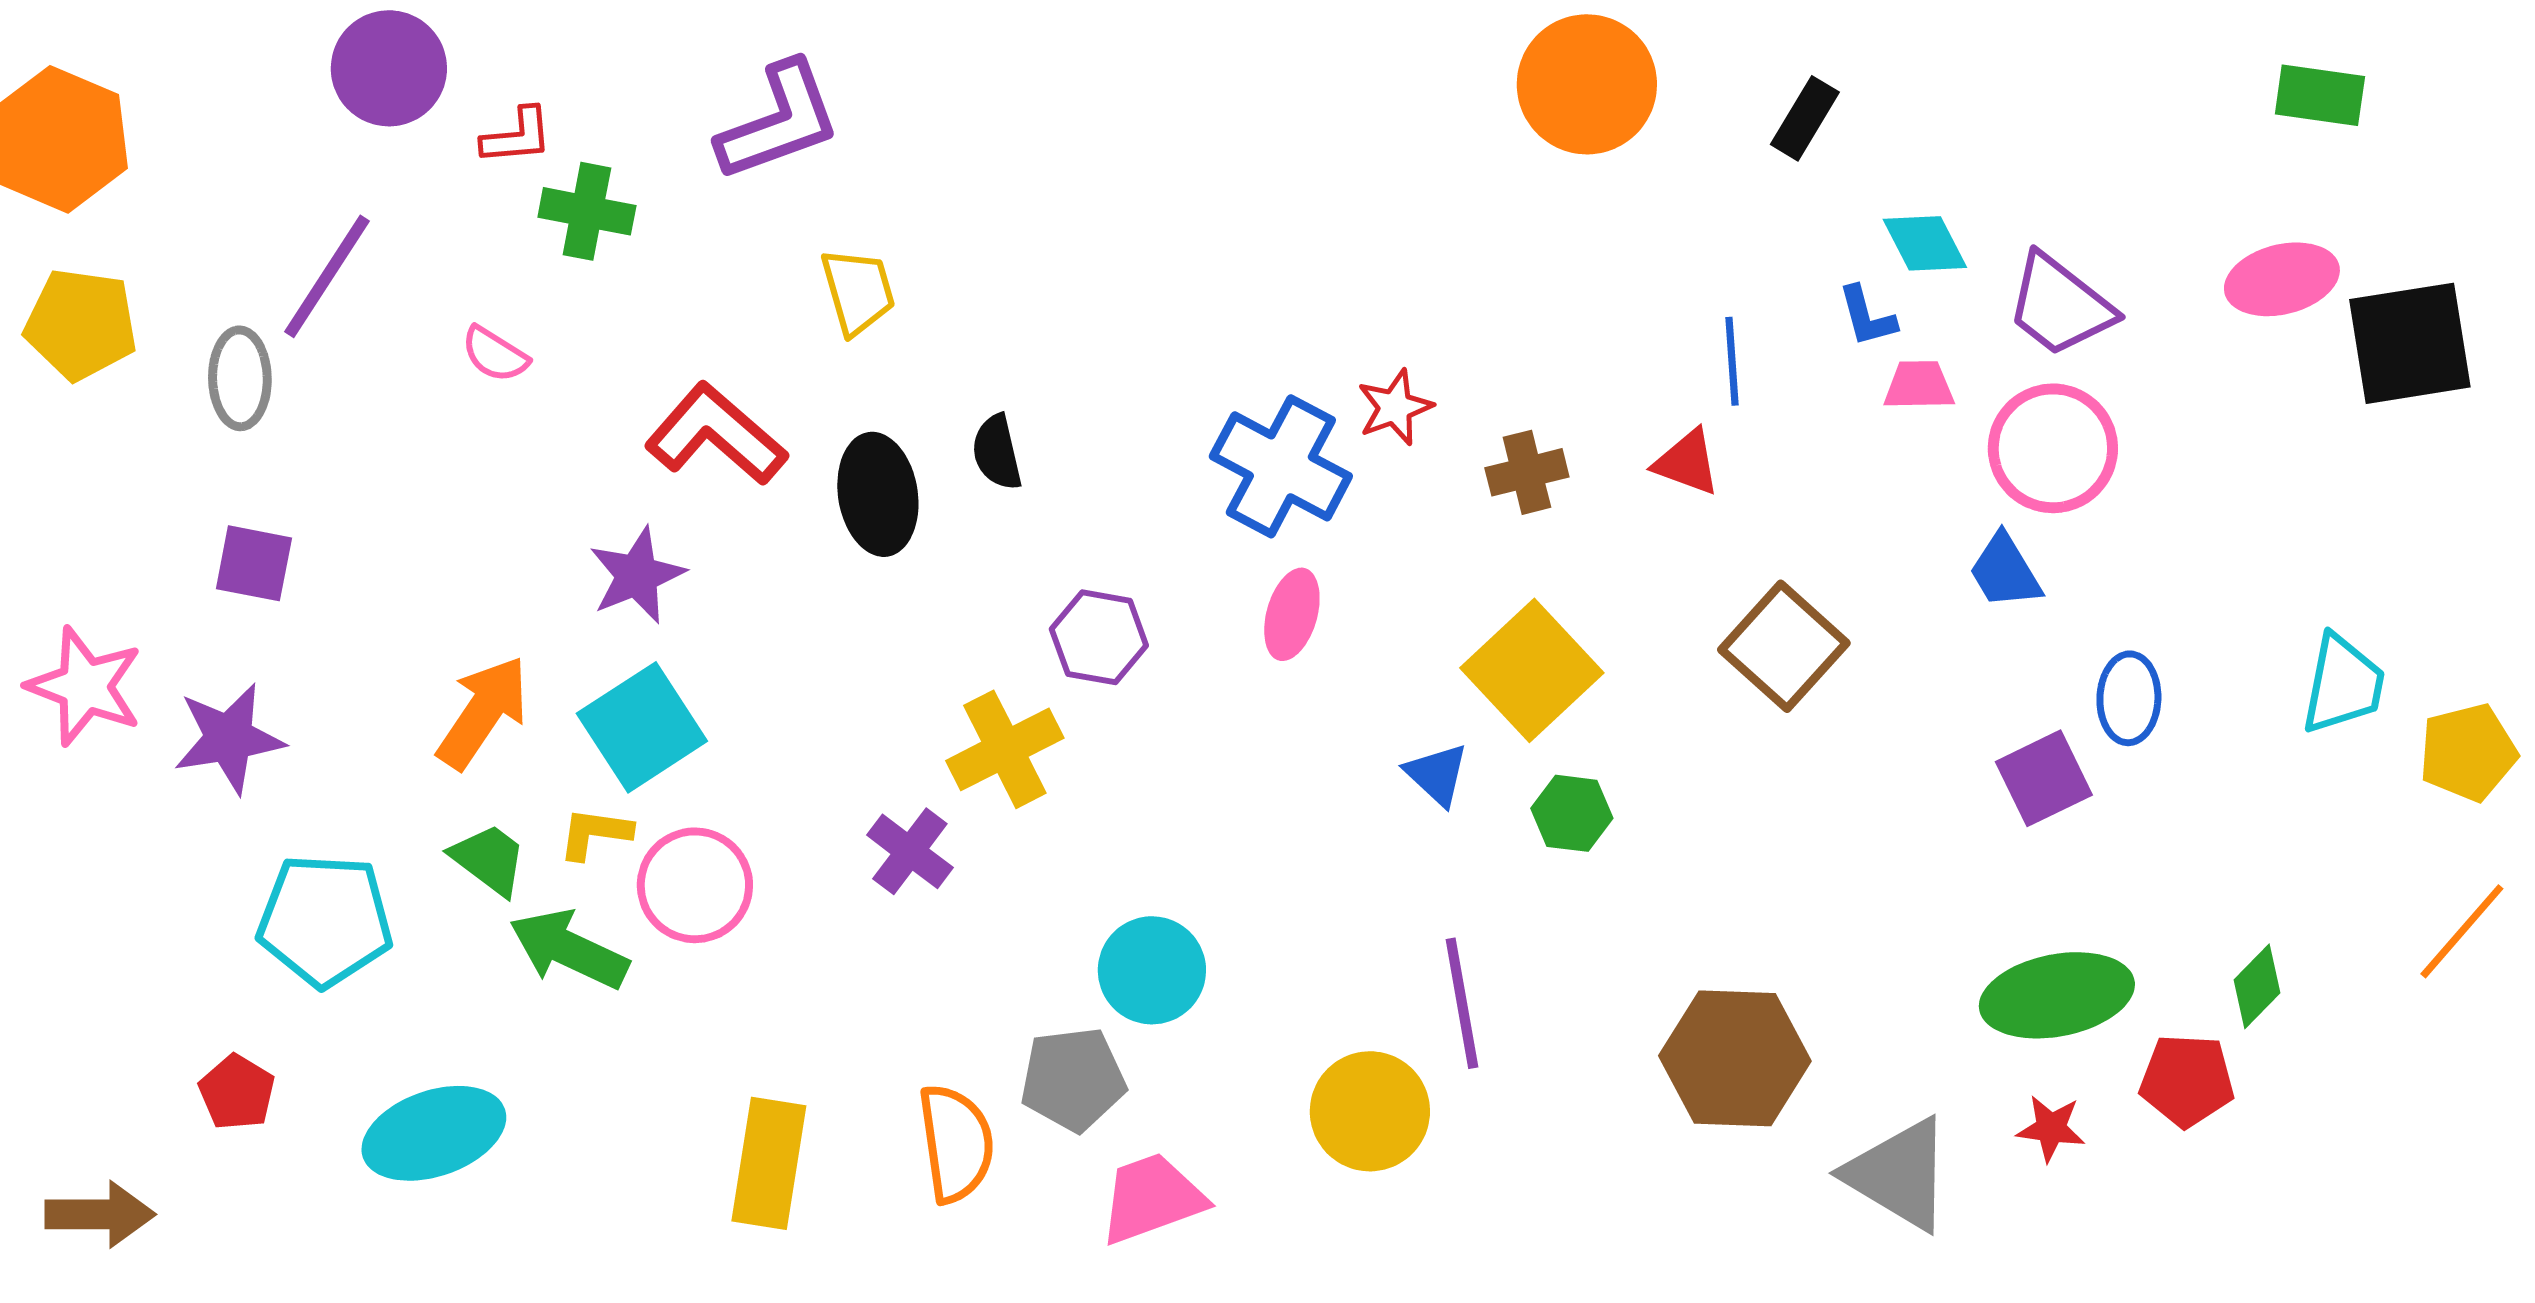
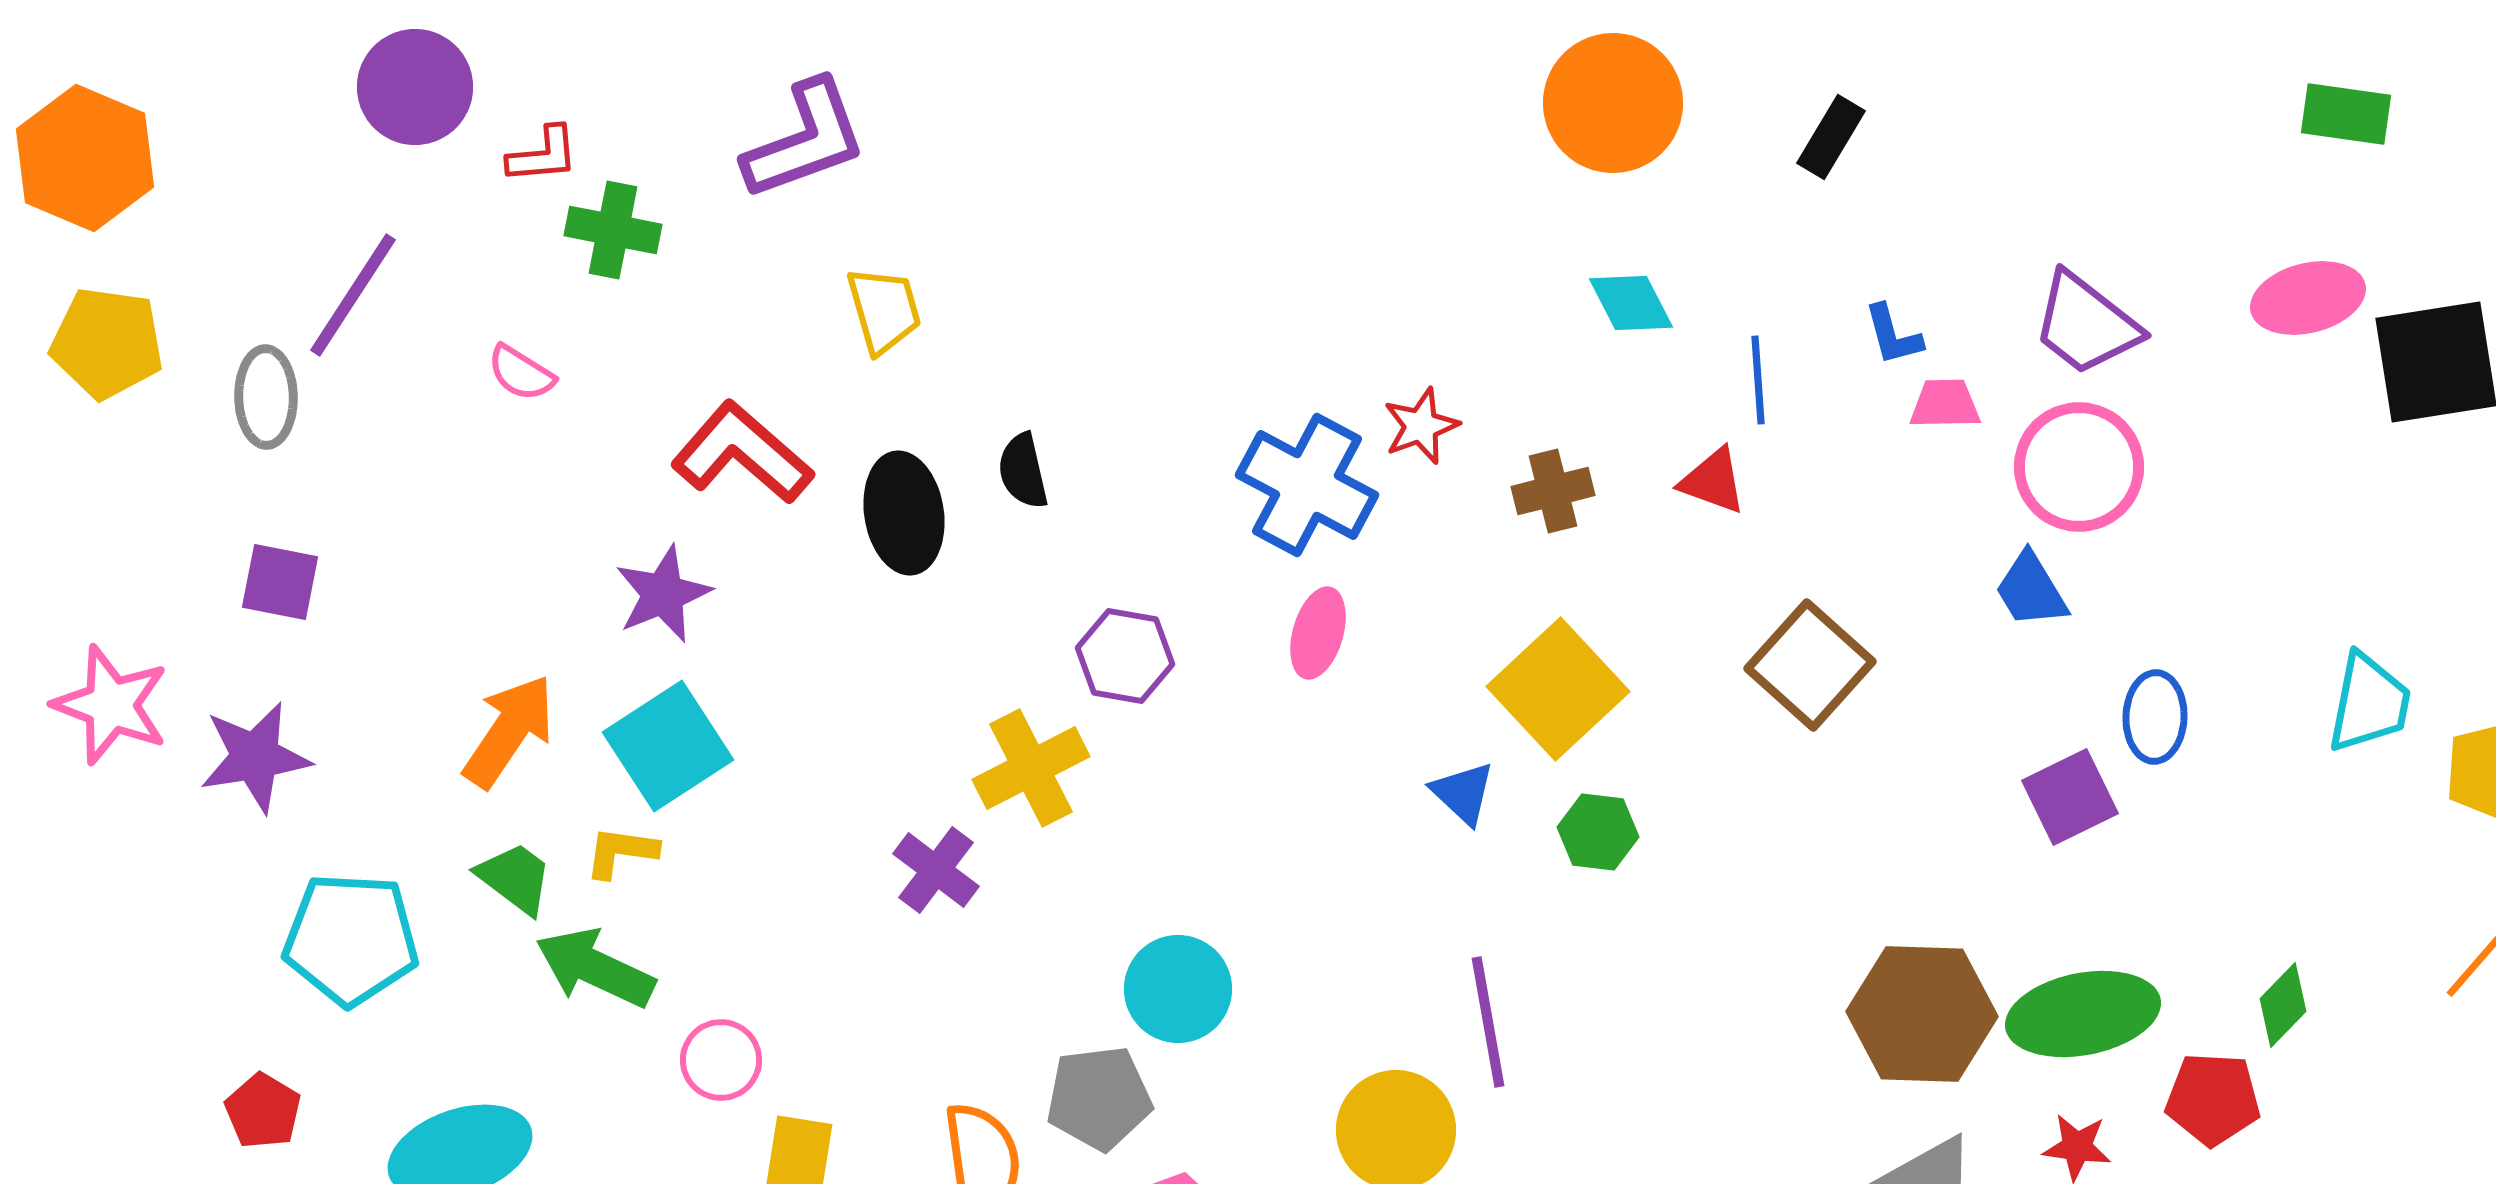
cyan diamond: (1925, 243) -> (1631, 303), moved
pink circle: (695, 885) -> (721, 1060), moved, size x0.7
brown hexagon: (1735, 1058) -> (1922, 1014), moved

